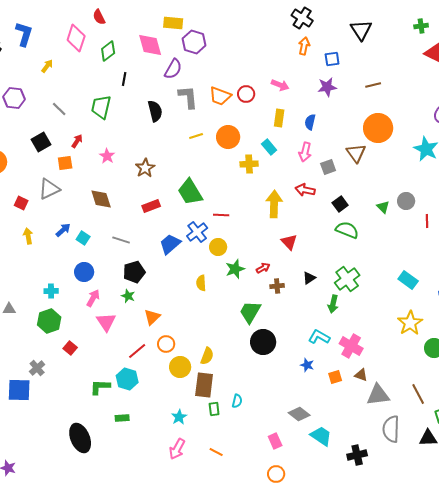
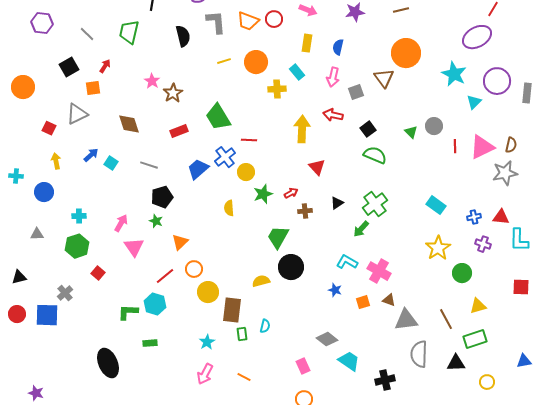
pink star: (107, 156) -> (152, 81), moved
blue circle: (84, 272) -> (44, 192), moved
green arrow: (333, 304) -> (361, 229), turned 30
yellow semicircle: (207, 356) -> (261, 281), moved, turned -126

